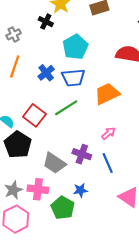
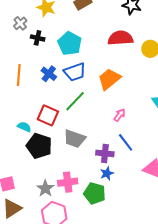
black cross: (46, 22) -> (38, 38), moved
gray cross: (14, 34) -> (20, 23), moved
purple cross: (82, 154) -> (105, 153), moved
gray trapezoid: (54, 163) -> (74, 139), moved

